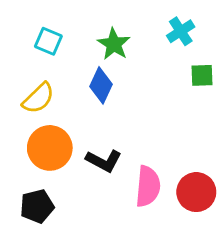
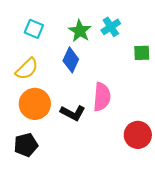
cyan cross: (181, 31) -> (111, 27), moved
pink semicircle: (148, 186) -> (102, 97), moved

